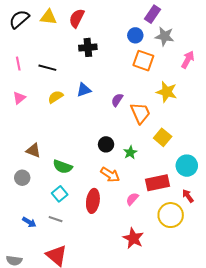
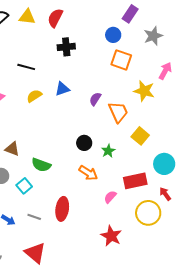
gray star: (165, 36) -> (153, 36), moved, turned -30
pink arrow: (188, 60) -> (165, 71), moved
cyan square: (60, 194) -> (24, 186), moved
red ellipse: (93, 201) -> (62, 209), moved

